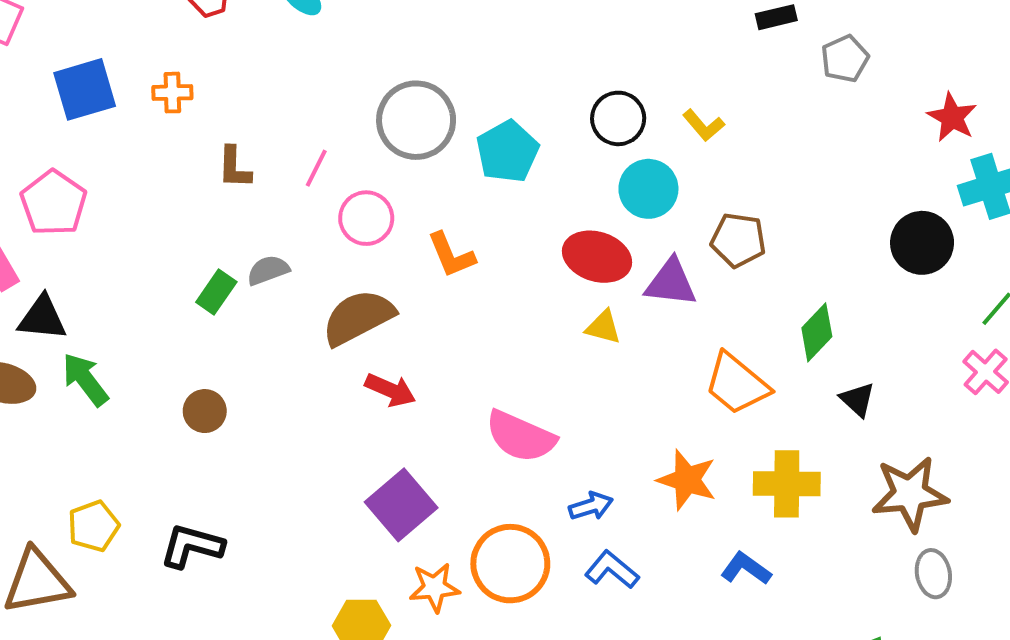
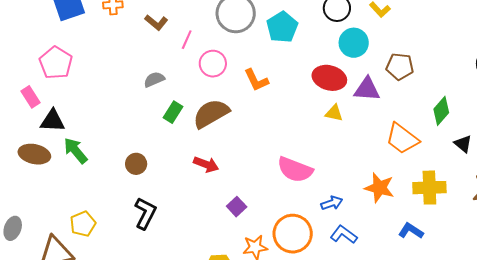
brown L-shape: (234, 168) -> (156, 22), moved, turned -50
gray semicircle: (268, 270) -> (154, 79), moved
green rectangle: (216, 292) -> (173, 112), moved
red arrow: (390, 390) -> (206, 164), moved
purple square: (401, 505) -> (237, 207), size x0.6
black L-shape: (192, 546) -> (145, 213), moved, turned 104

